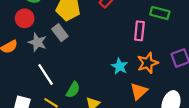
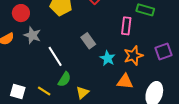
gray rectangle: (60, 33) -> (88, 41), moved
white line: (46, 74) -> (55, 56), moved
orange triangle: (139, 91) -> (125, 82), turned 48

